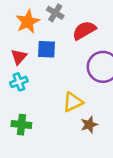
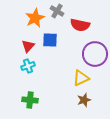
red semicircle: (84, 30) -> (80, 25), turned -138
yellow triangle: (73, 102) -> (81, 78), moved

